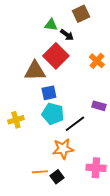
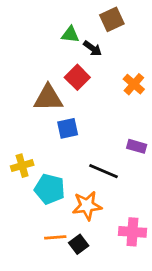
red square: (56, 56) -> (77, 77), size x0.7
cyan pentagon: (53, 114) -> (50, 189), moved
black line: (75, 124) -> (104, 171), turned 60

